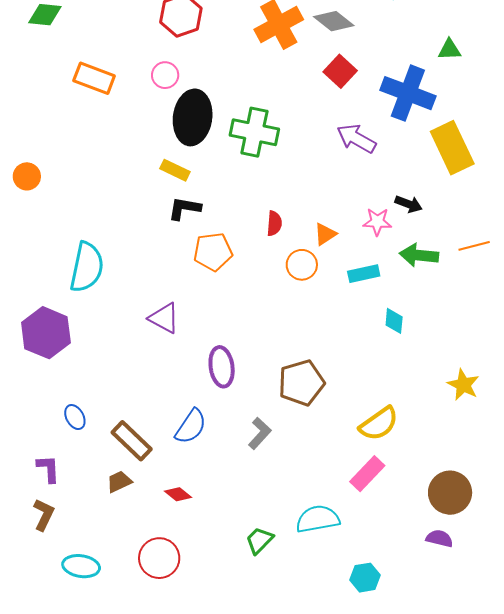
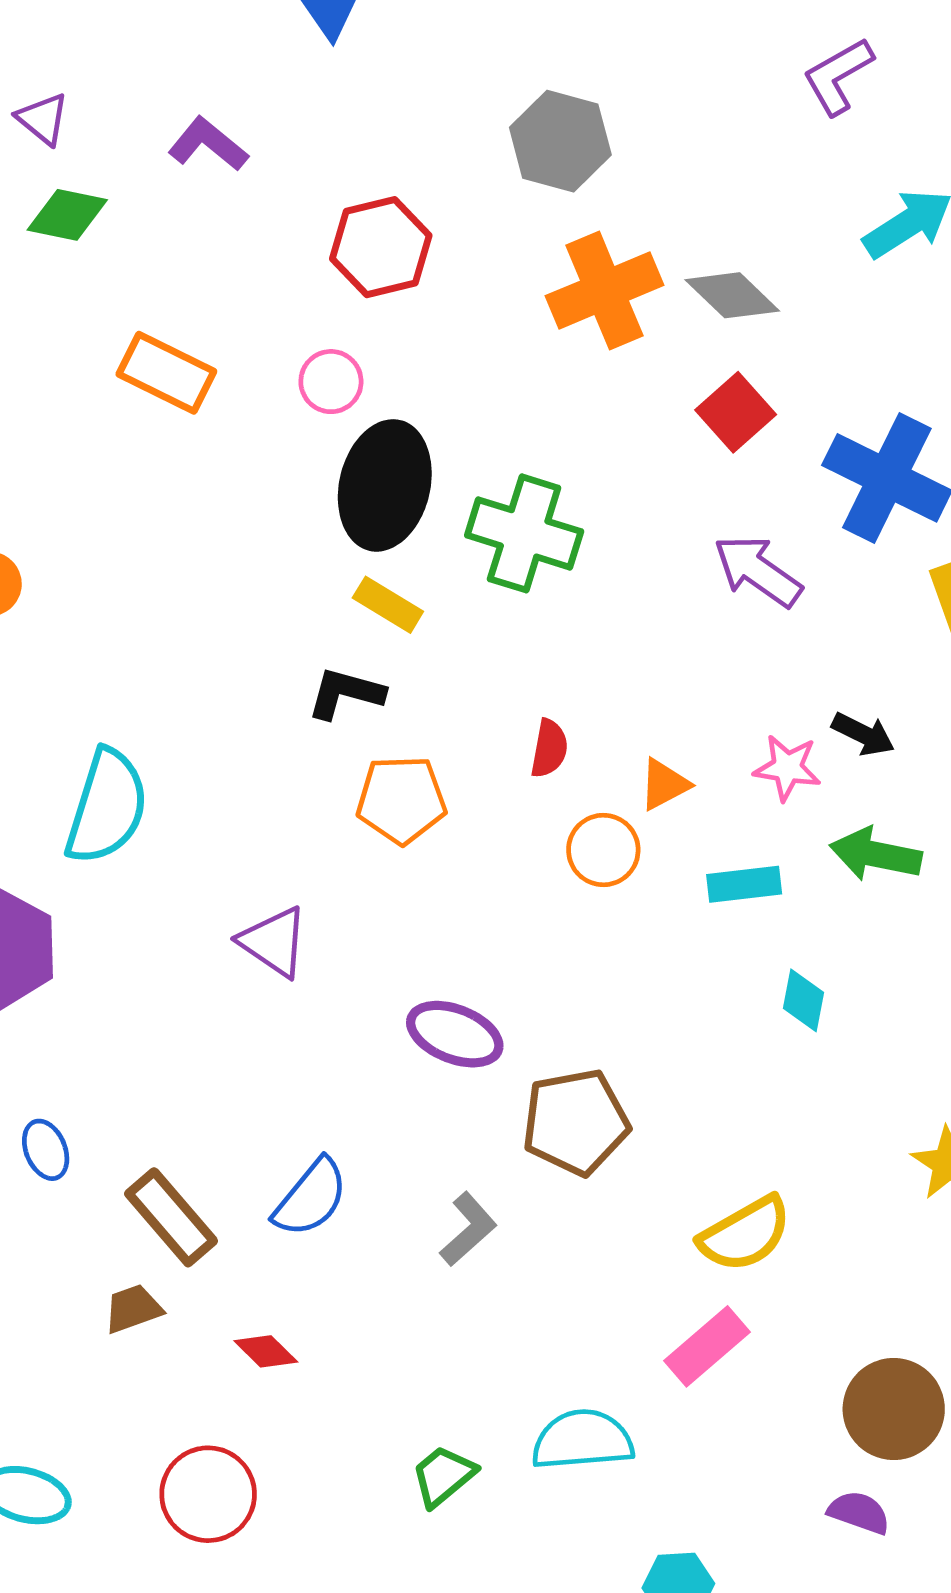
yellow rectangle: (175, 170) -> (388, 605), moved
purple ellipse: (222, 367) -> (455, 1034), moved, turned -66

